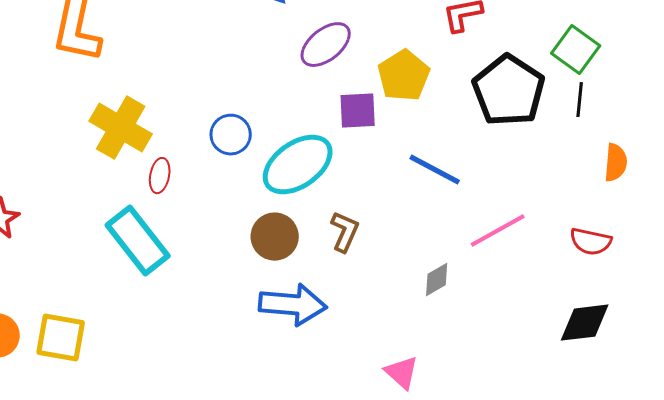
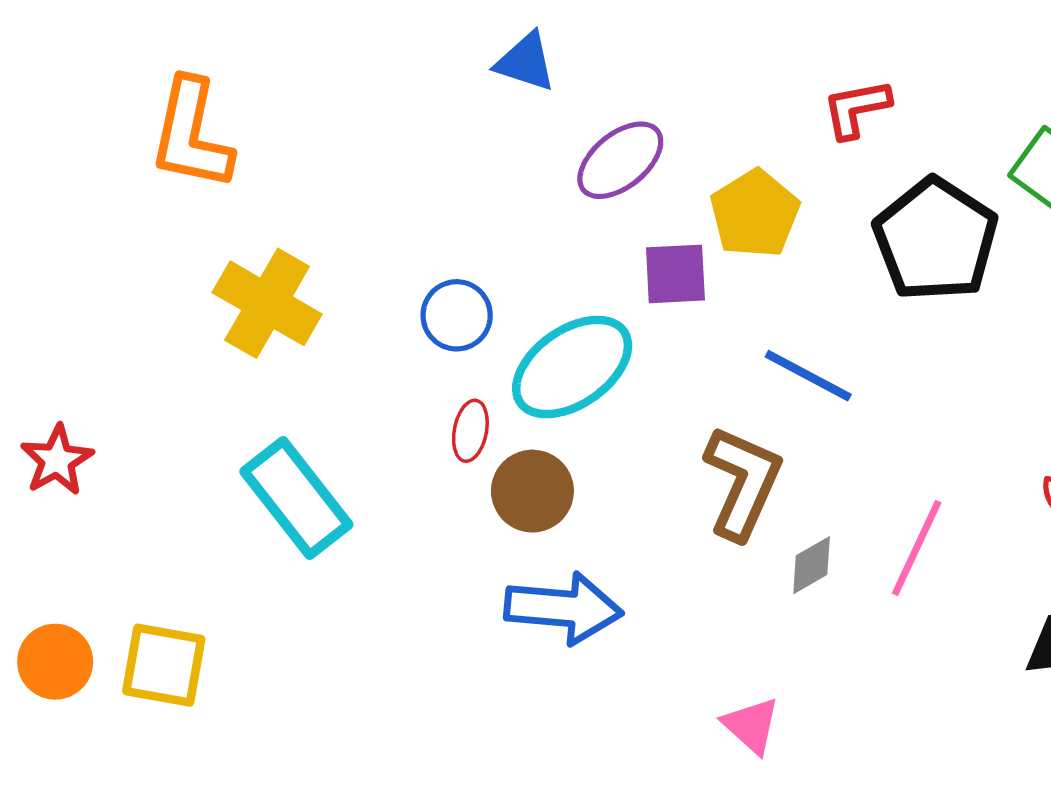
red ellipse: (160, 176) -> (470, 431), moved
pink line: (498, 231) -> (917, 548), moved, turned -36
brown L-shape: (345, 232) -> (743, 482), moved, size x1.6

